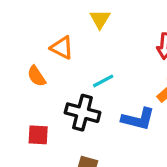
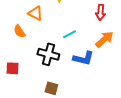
cyan line: (103, 81) -> (69, 34), moved
red square: (38, 135) -> (12, 68), moved

